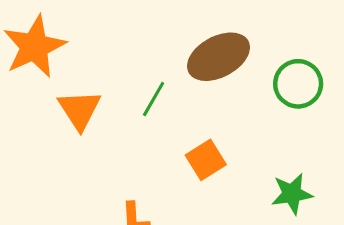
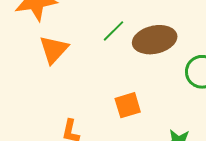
green line: (154, 99) -> (113, 31), moved

